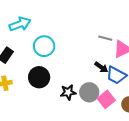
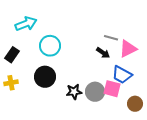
black arrow: (101, 67) -> (103, 53), moved
pink square: (106, 99) -> (112, 89), moved, turned -36

